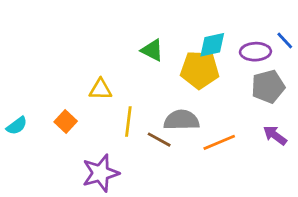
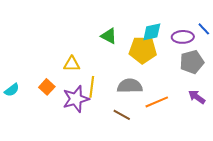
brown line: (159, 140) -> (122, 115), moved
purple star: (101, 173) -> (76, 99), moved

